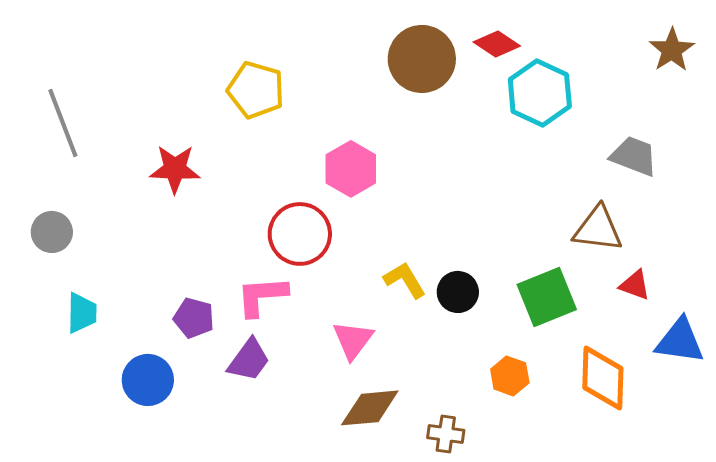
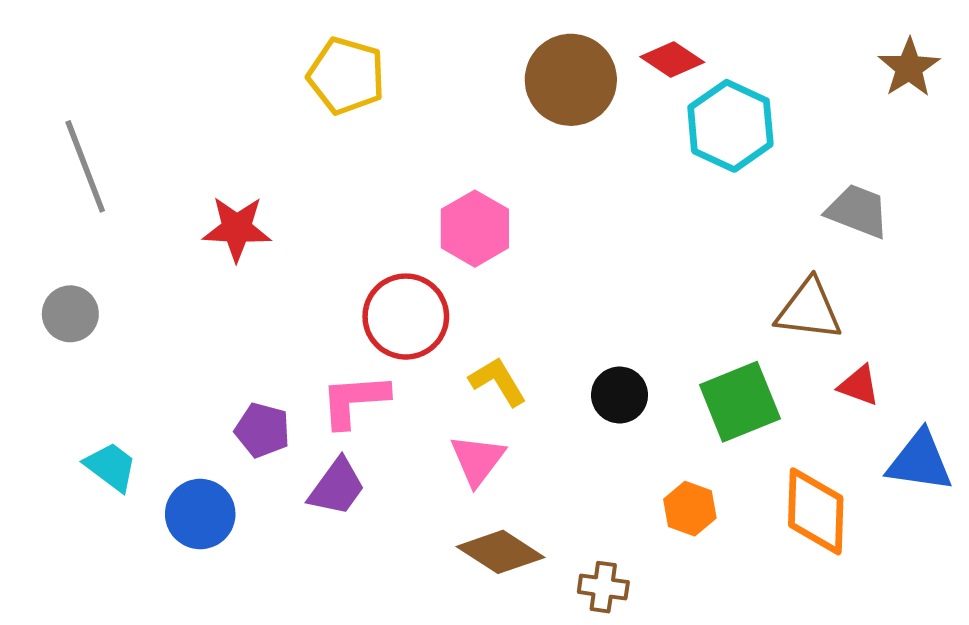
yellow pentagon: (256, 90) -> (346, 76), moved
yellow L-shape: (405, 280) -> (498, 381), moved
cyan trapezoid: (82, 313) -> (111, 467), moved, turned -54
brown diamond: (370, 408) -> (501, 552), turned 38

